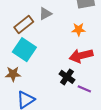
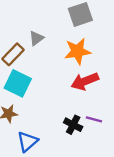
orange star: (79, 29) -> (78, 51), size x1.6
black cross: (67, 77) -> (73, 125), moved

